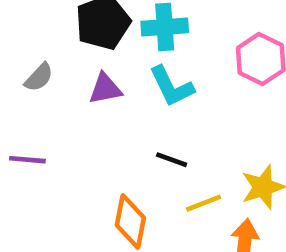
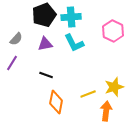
purple line: (27, 160) -> (12, 63), moved, turned -63
black line: (172, 160) -> (46, 75), moved

